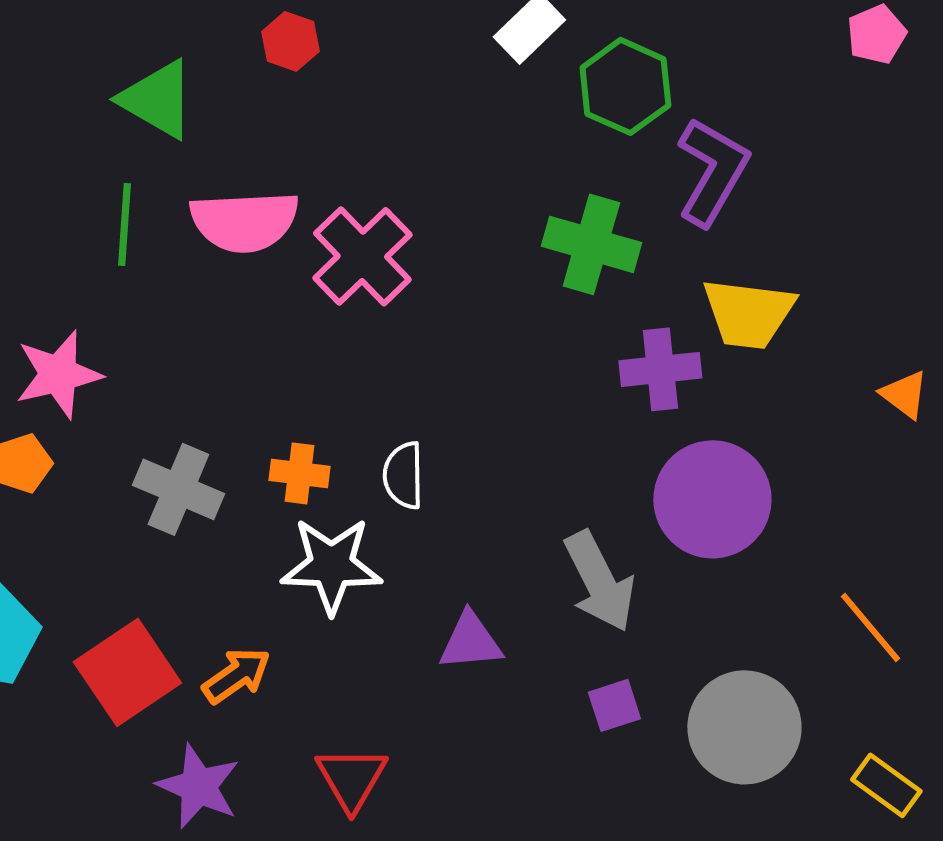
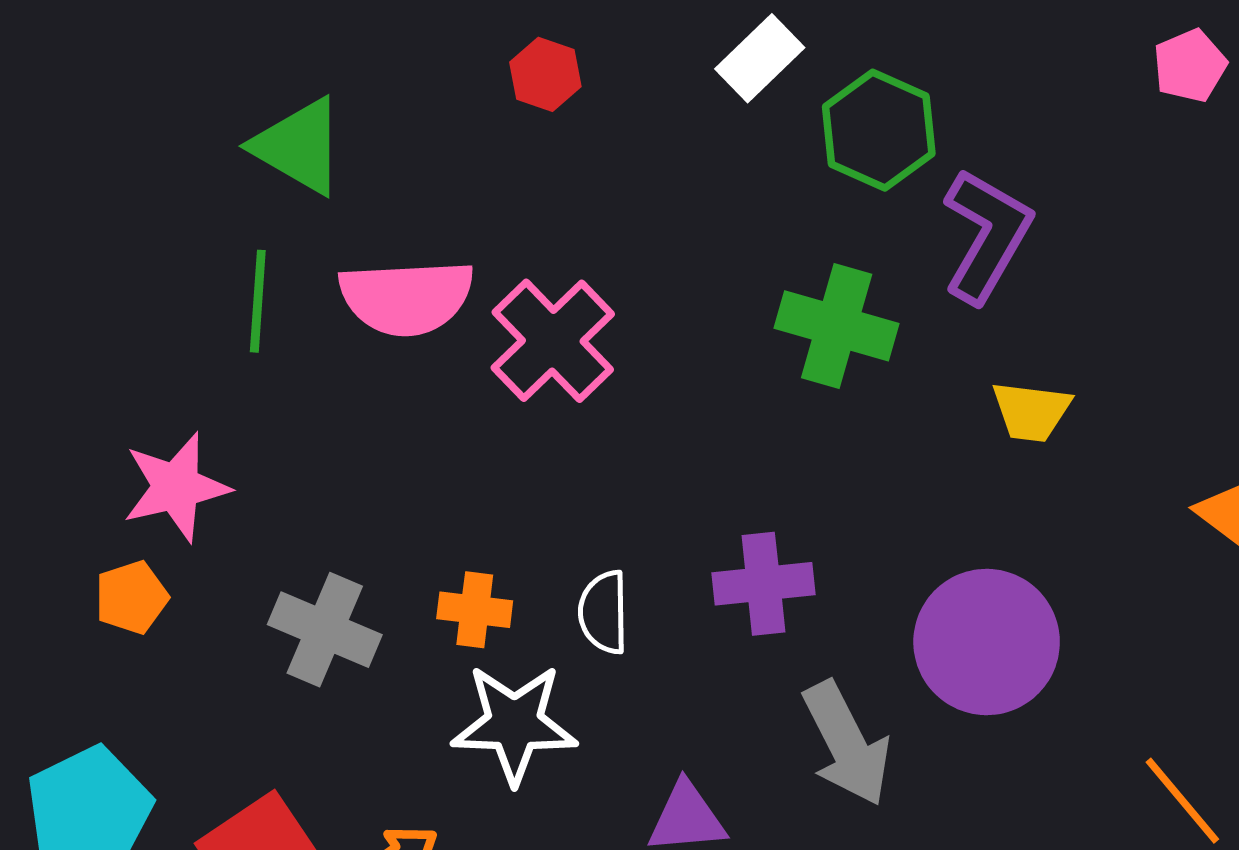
red hexagon: (290, 41) -> (545, 74), moved
yellow trapezoid: (748, 313) -> (1031, 411), size x0.7
purple cross: (660, 369) -> (763, 584), moved

